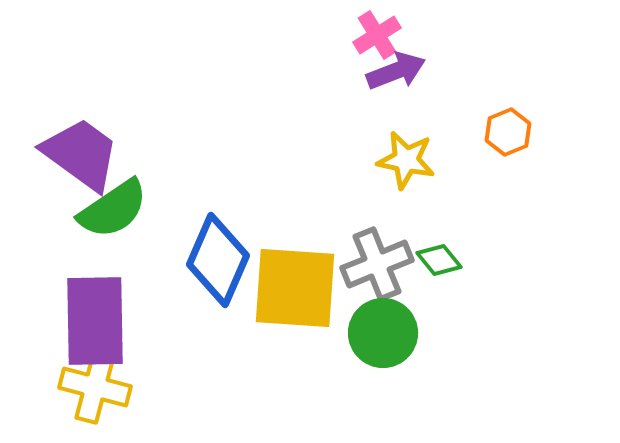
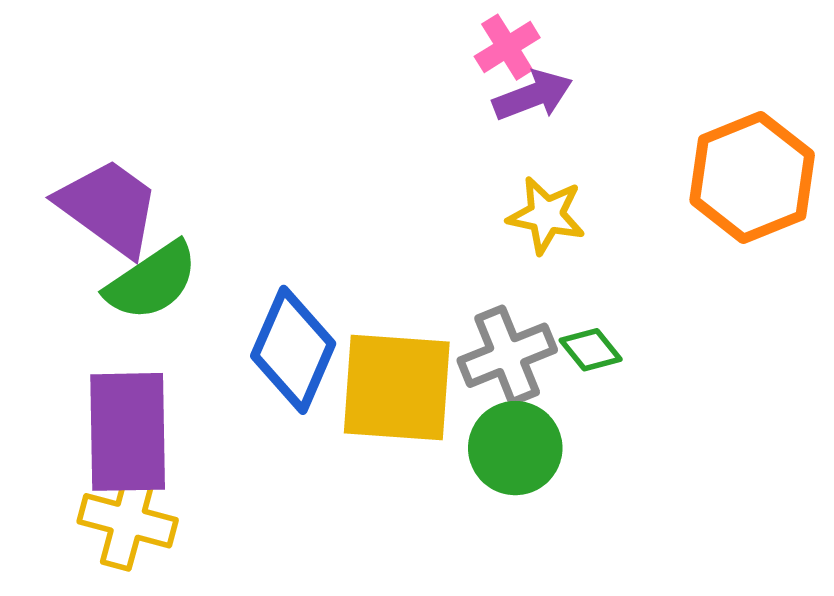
orange hexagon: (508, 132) -> (752, 178), moved, size x2.0

